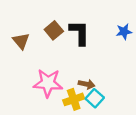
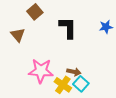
brown square: (54, 30) -> (35, 12), moved
yellow cross: (74, 99) -> (63, 85), turned -36

